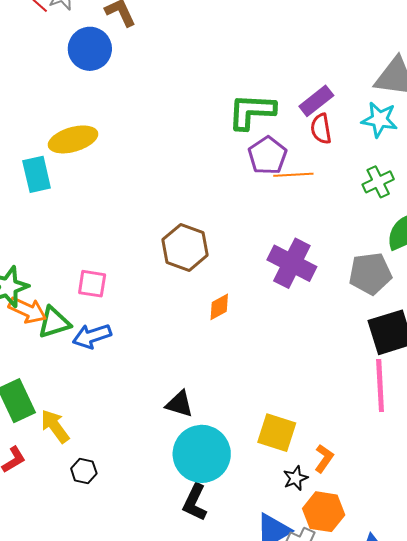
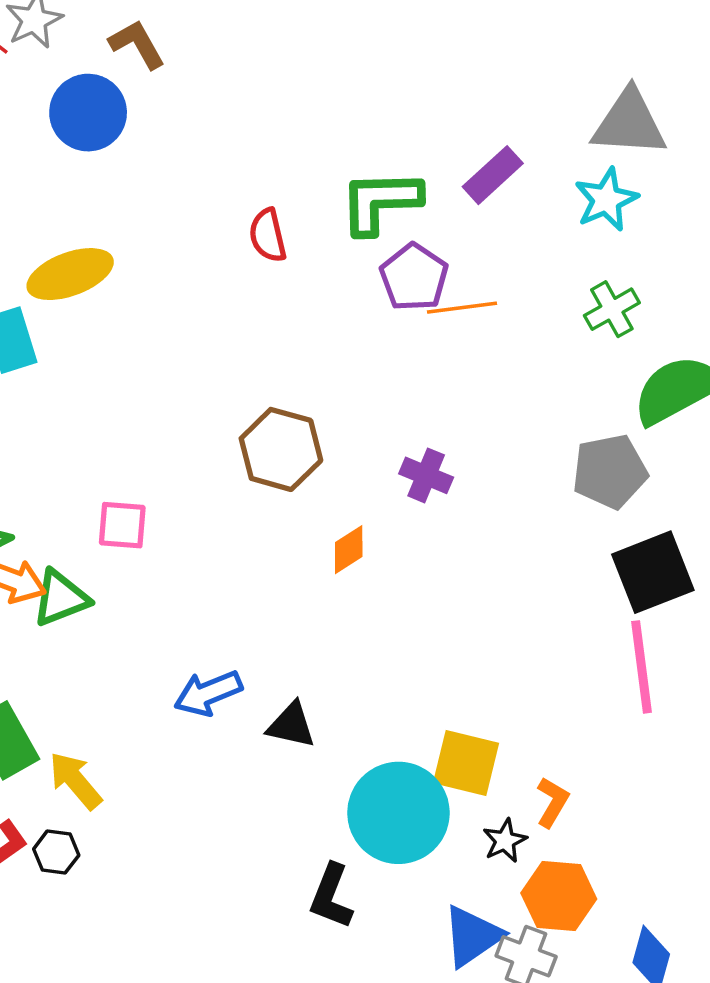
cyan star: (380, 120) -> (606, 200), turned -30
red semicircle: (321, 129) -> (268, 235), moved
purple cross: (292, 263) -> (426, 475), moved, size x0.6
blue arrow: (92, 336) -> (208, 693), moved
cyan circle: (202, 454) -> (398, 813), moved
black hexagon: (84, 471) -> (56, 852), moved

